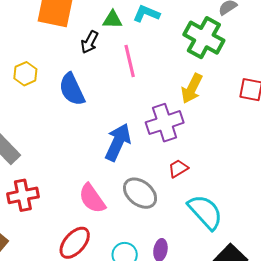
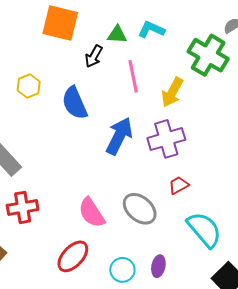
yellow arrow: (192, 89) -> (172, 92), moved
blue arrow: (118, 142) -> (119, 136), moved

